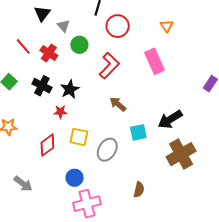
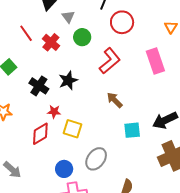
black cross: (42, 86) -> (39, 86), moved
red star: (60, 112) -> (54, 112), moved
gray ellipse: (107, 150) -> (96, 159), moved

